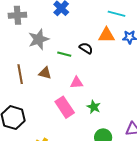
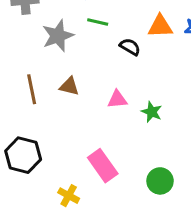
green line: (64, 54) -> (98, 22), moved
pink rectangle: (65, 107) -> (103, 166), moved
green star: (94, 107) -> (152, 112), moved

